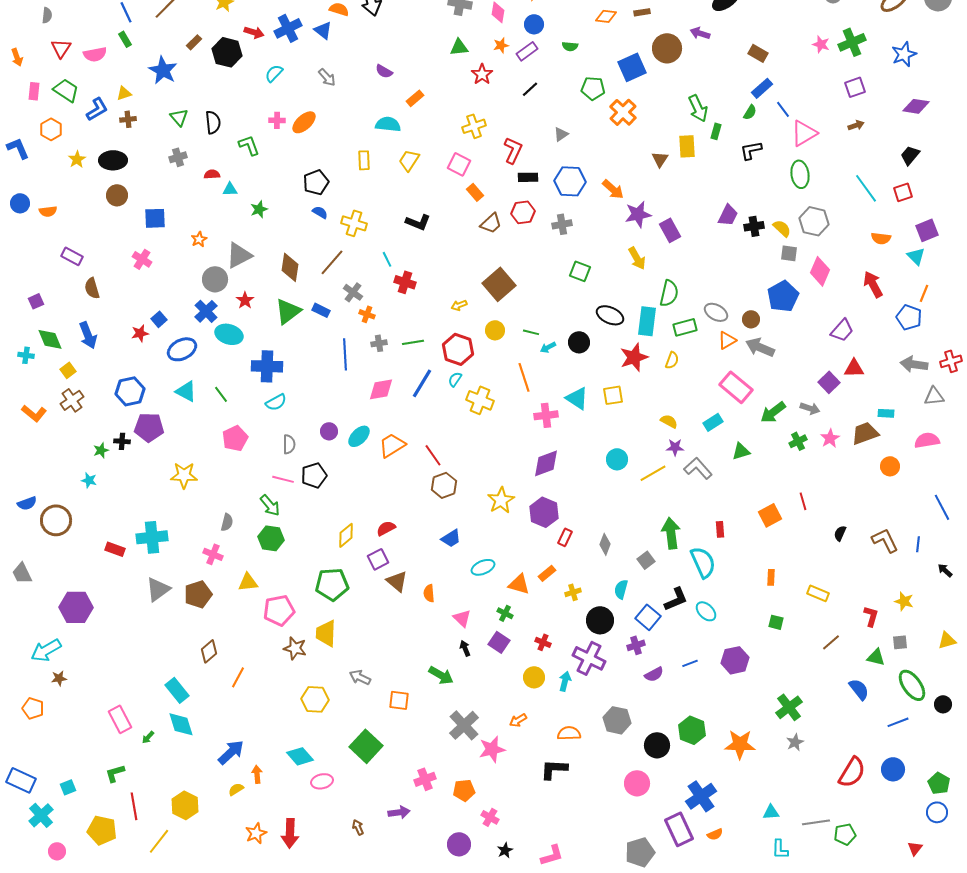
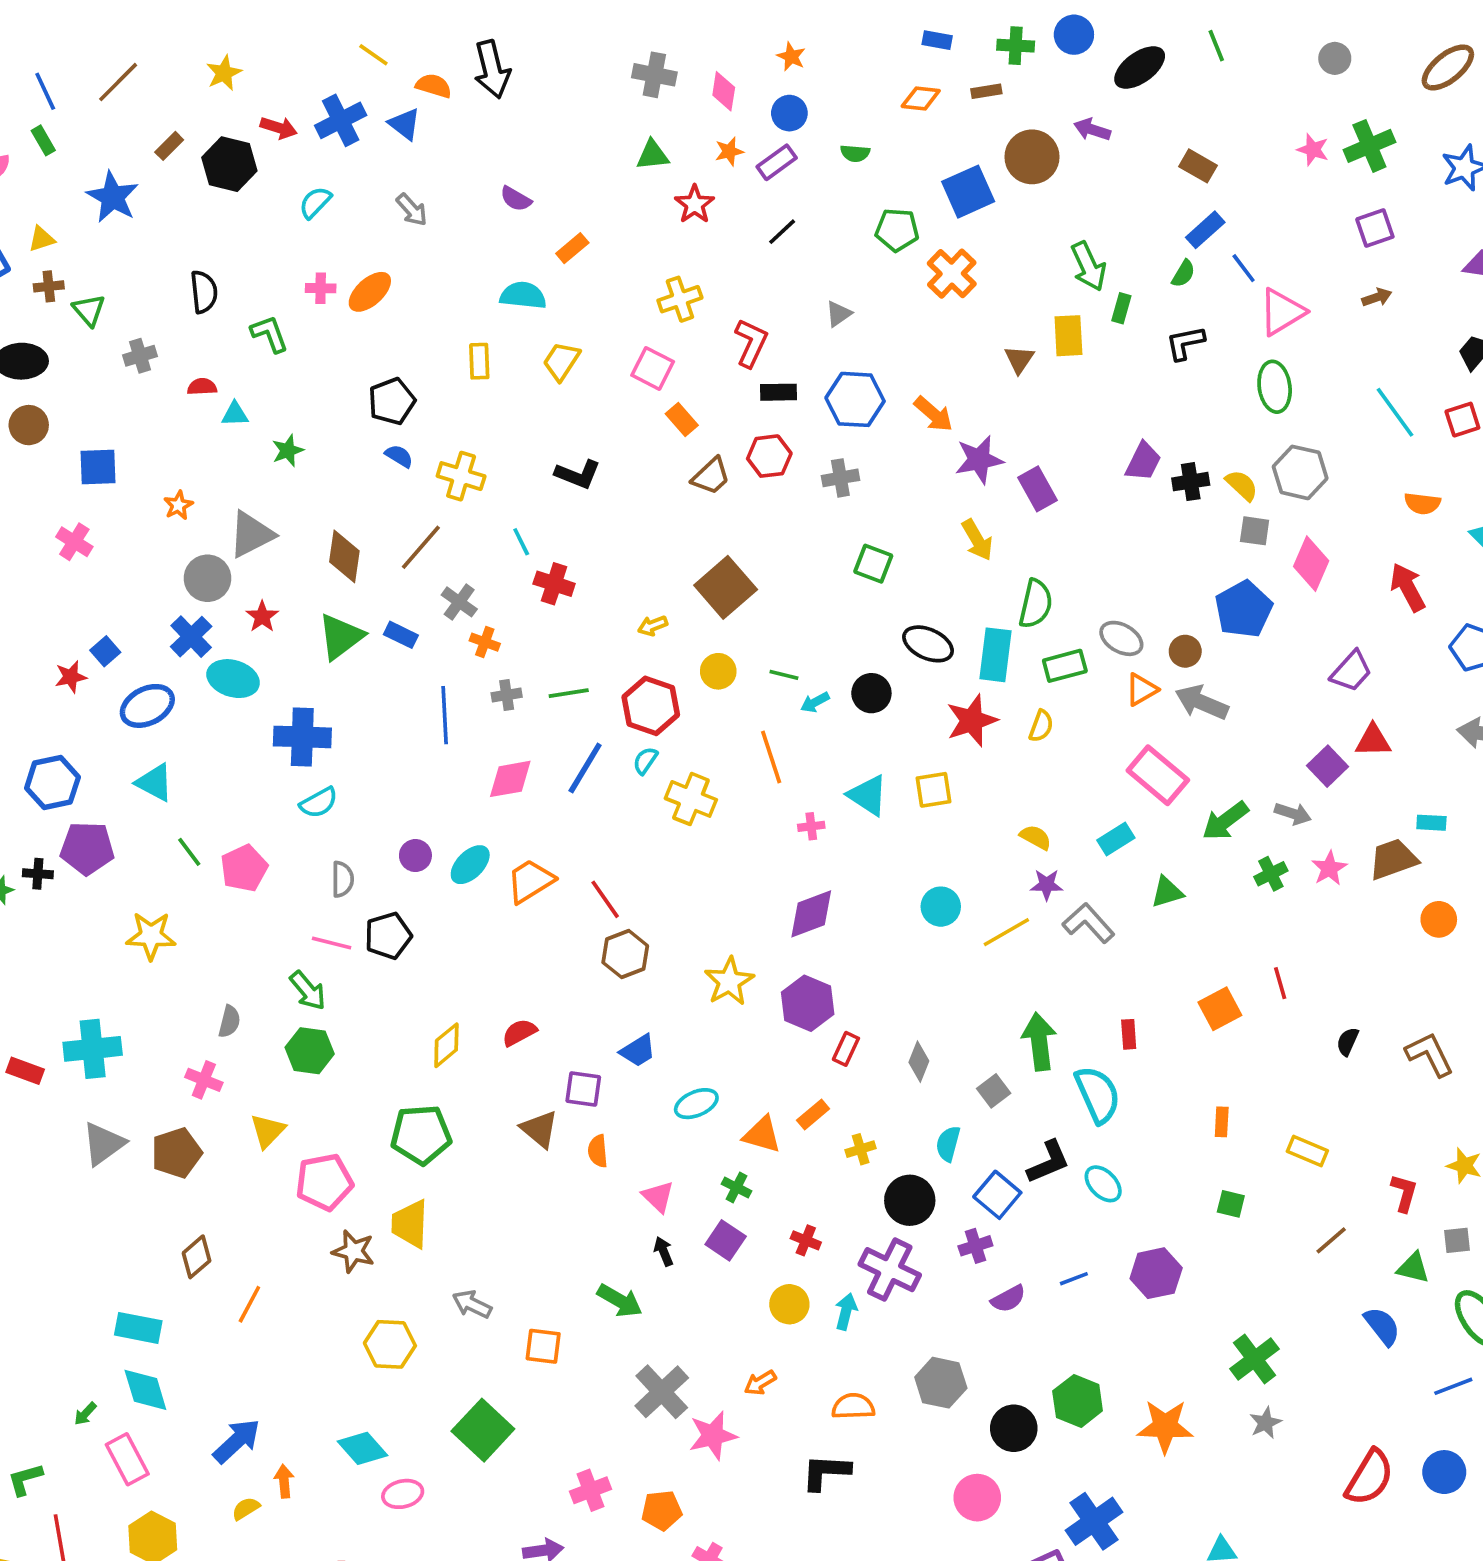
green triangle: (179, 117) -> (89, 310), moved
green line: (221, 394) -> (189, 852), moved
pink cross: (546, 415) -> (811, 826), size x0.6
purple square: (378, 559) -> (583, 1089), moved, turned 35
yellow triangle: (248, 582) -> (268, 1131), turned -40
cyan rectangle: (177, 690) -> (138, 1328), turned -40
pink rectangle: (120, 719) -> (127, 1459), moved

